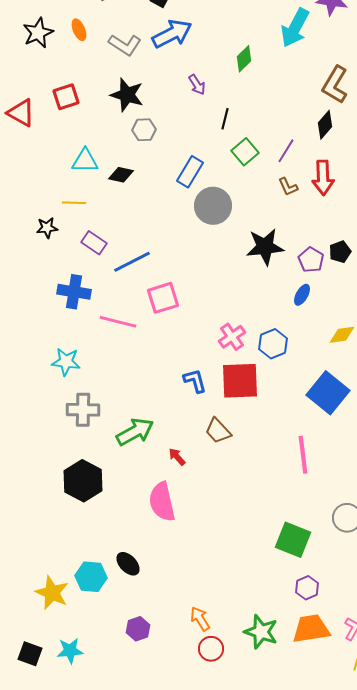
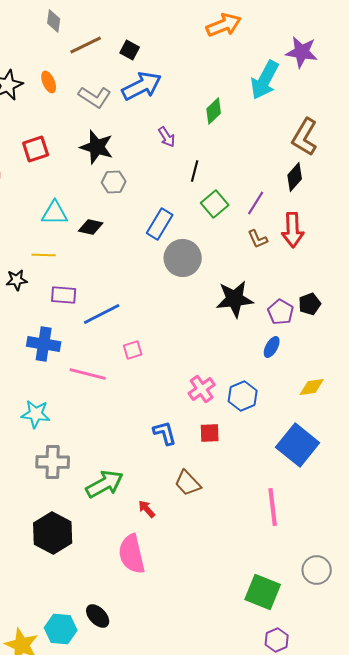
purple rectangle: (94, 243) -> (64, 295), turned -30
pink square: (163, 298) -> (133, 350), size x0.6
red square: (240, 381) -> (210, 433), size x0.5

